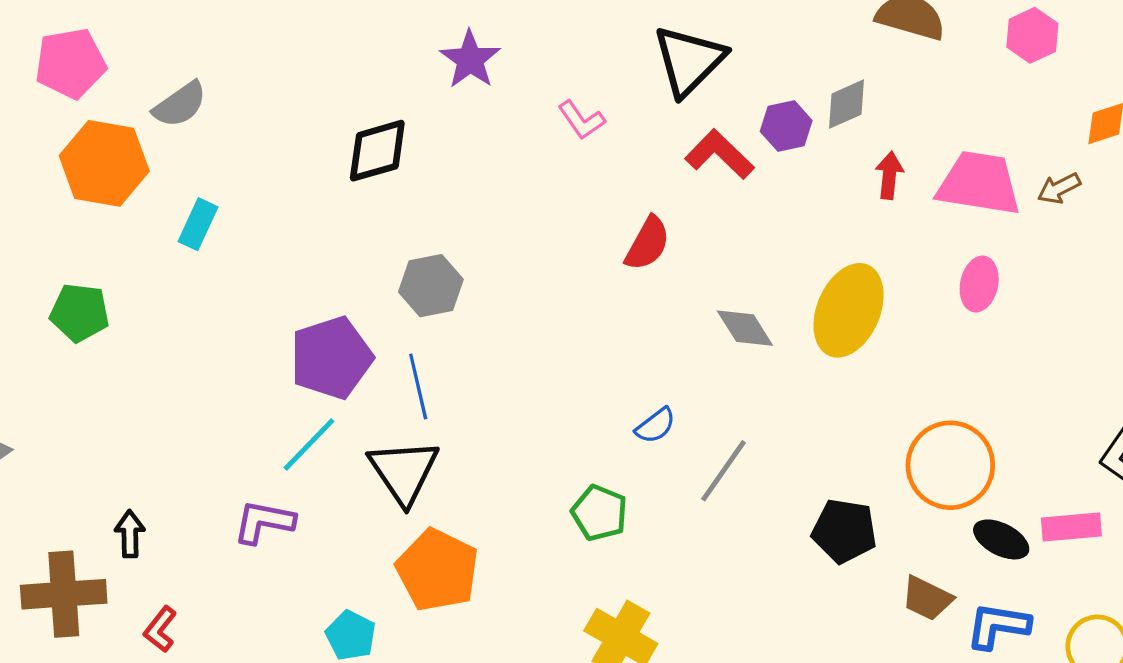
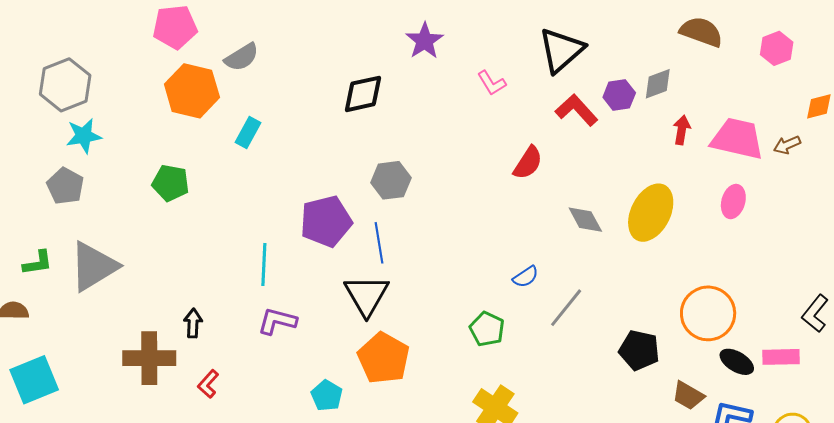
cyan line: (309, 444) -> (264, 264), moved, turned -45

